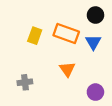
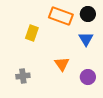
orange rectangle: (66, 33) -> (61, 16), moved
purple circle: (95, 92) -> (88, 77), moved

